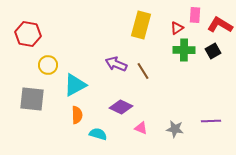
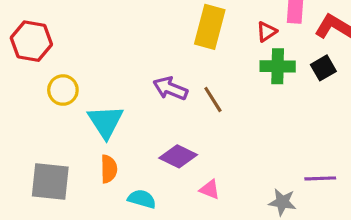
cyan triangle: (75, 85) -> (106, 122), turned -35
gray square: (32, 99) -> (50, 182), moved
gray star: (175, 129) -> (282, 202), moved

